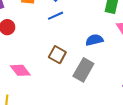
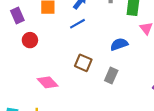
gray rectangle: (83, 70) -> (111, 75), size x0.7

